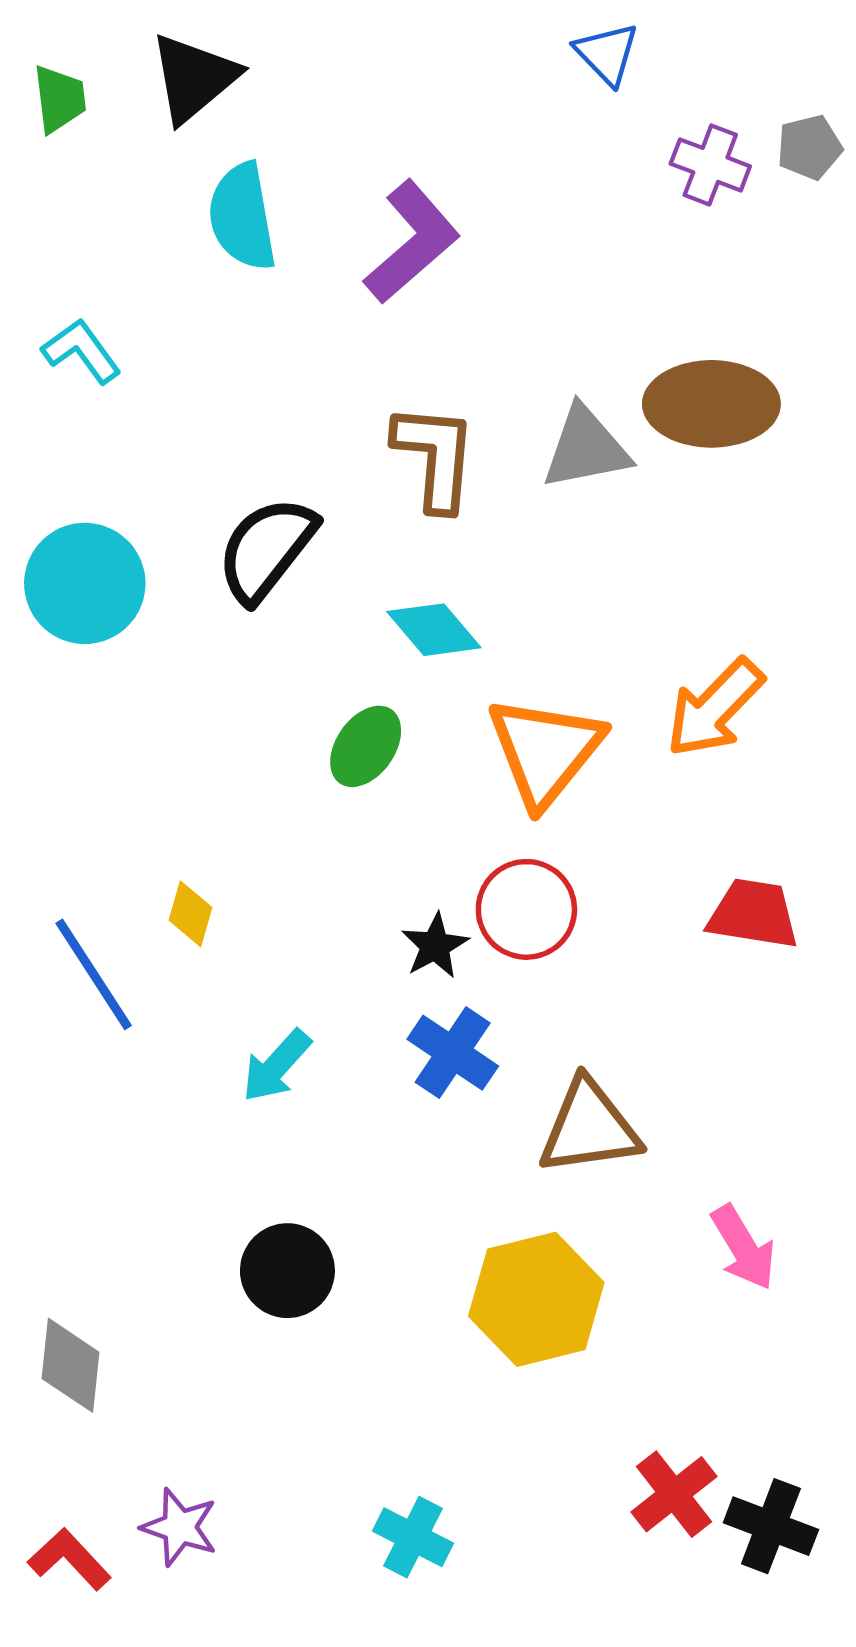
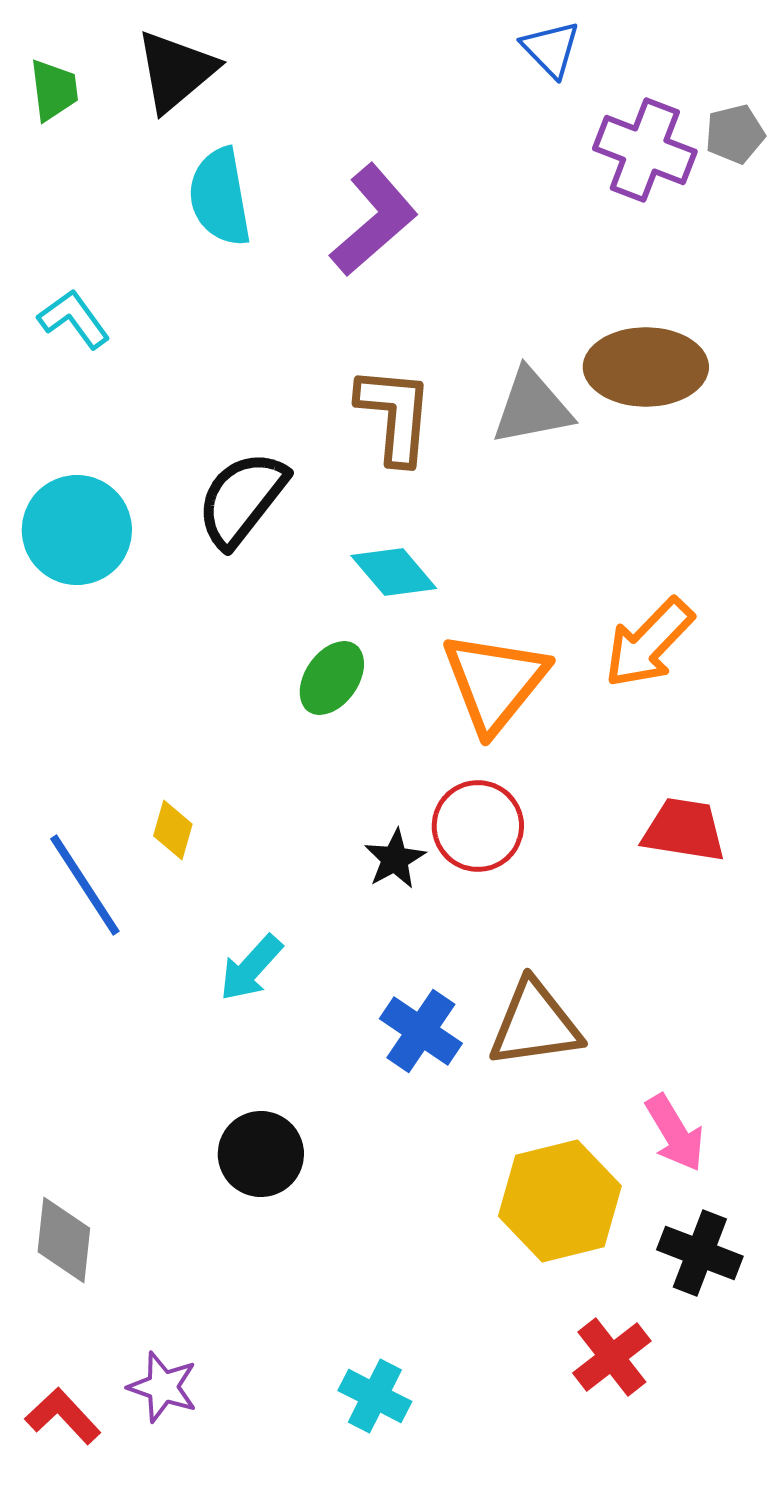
purple cross: (710, 165) -> (645, 150), size x1.4
blue cross: (453, 1053) -> (421, 1031), moved
yellow hexagon: (536, 1299) -> (560, 1201), moved
black cross: (771, 1526) -> (700, 1253), moved

